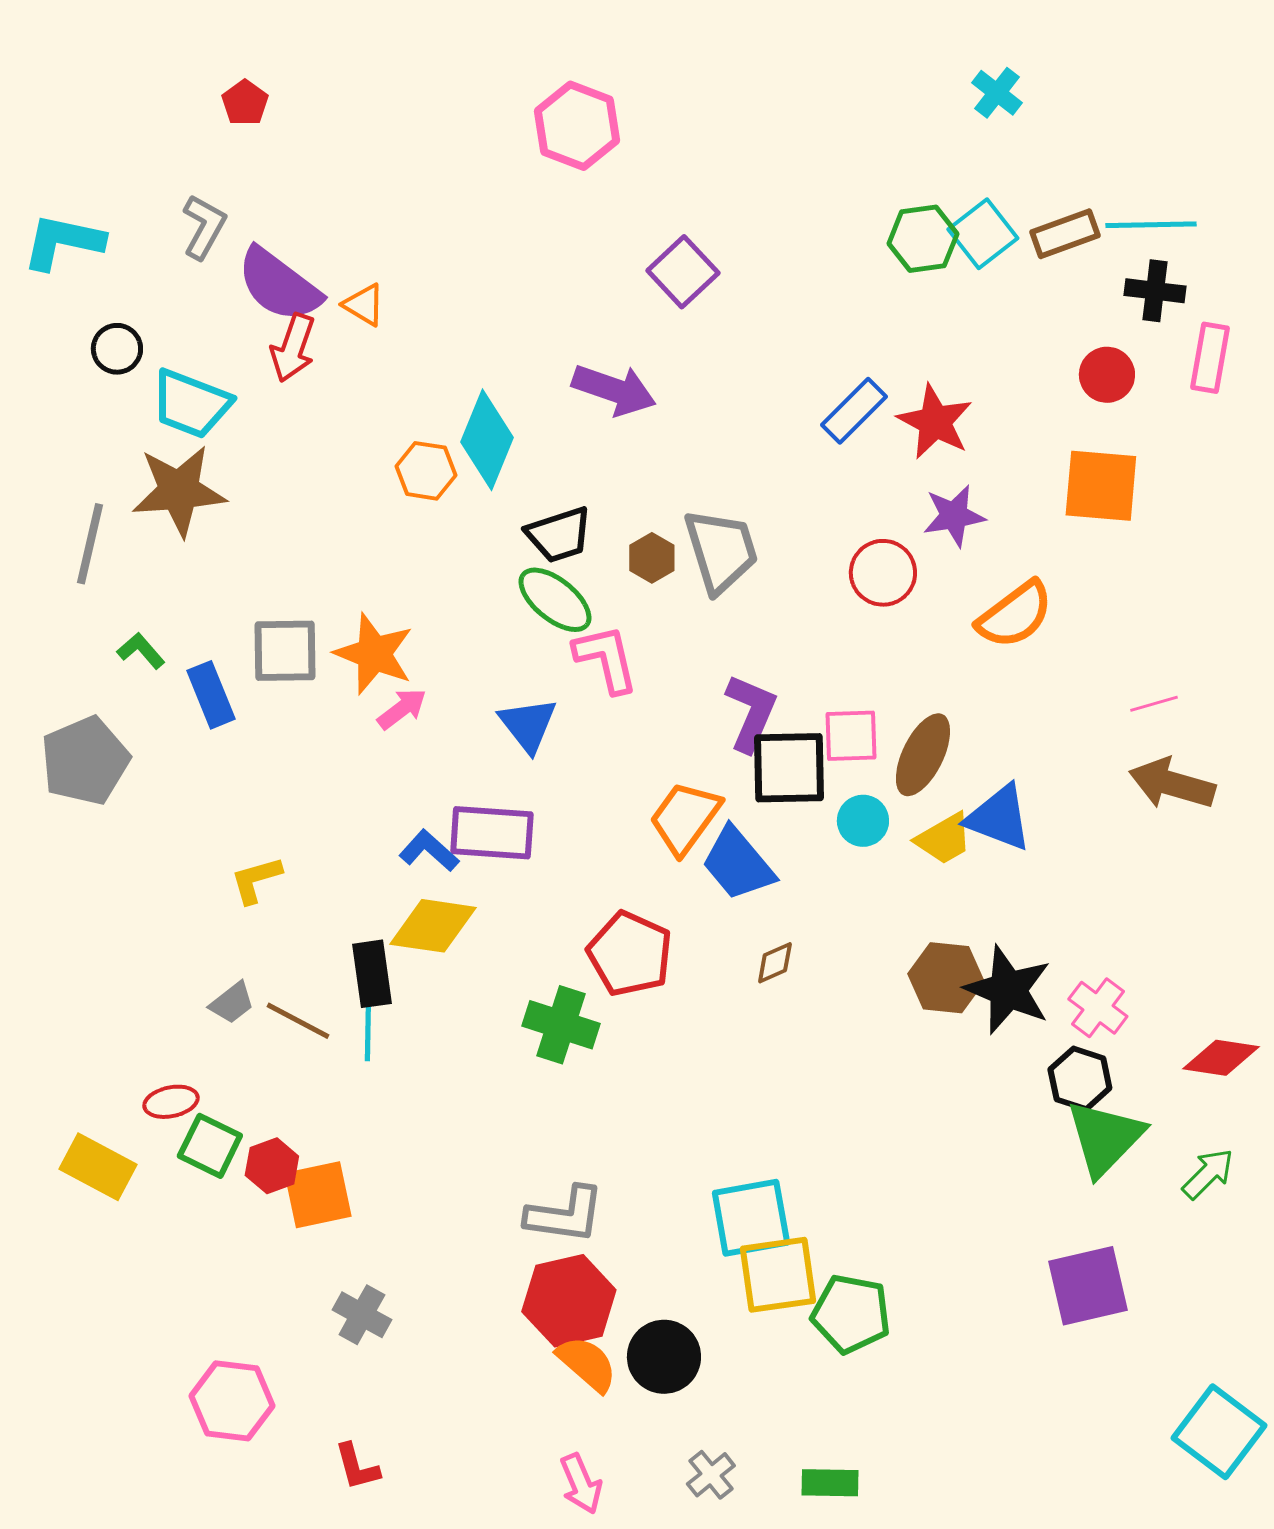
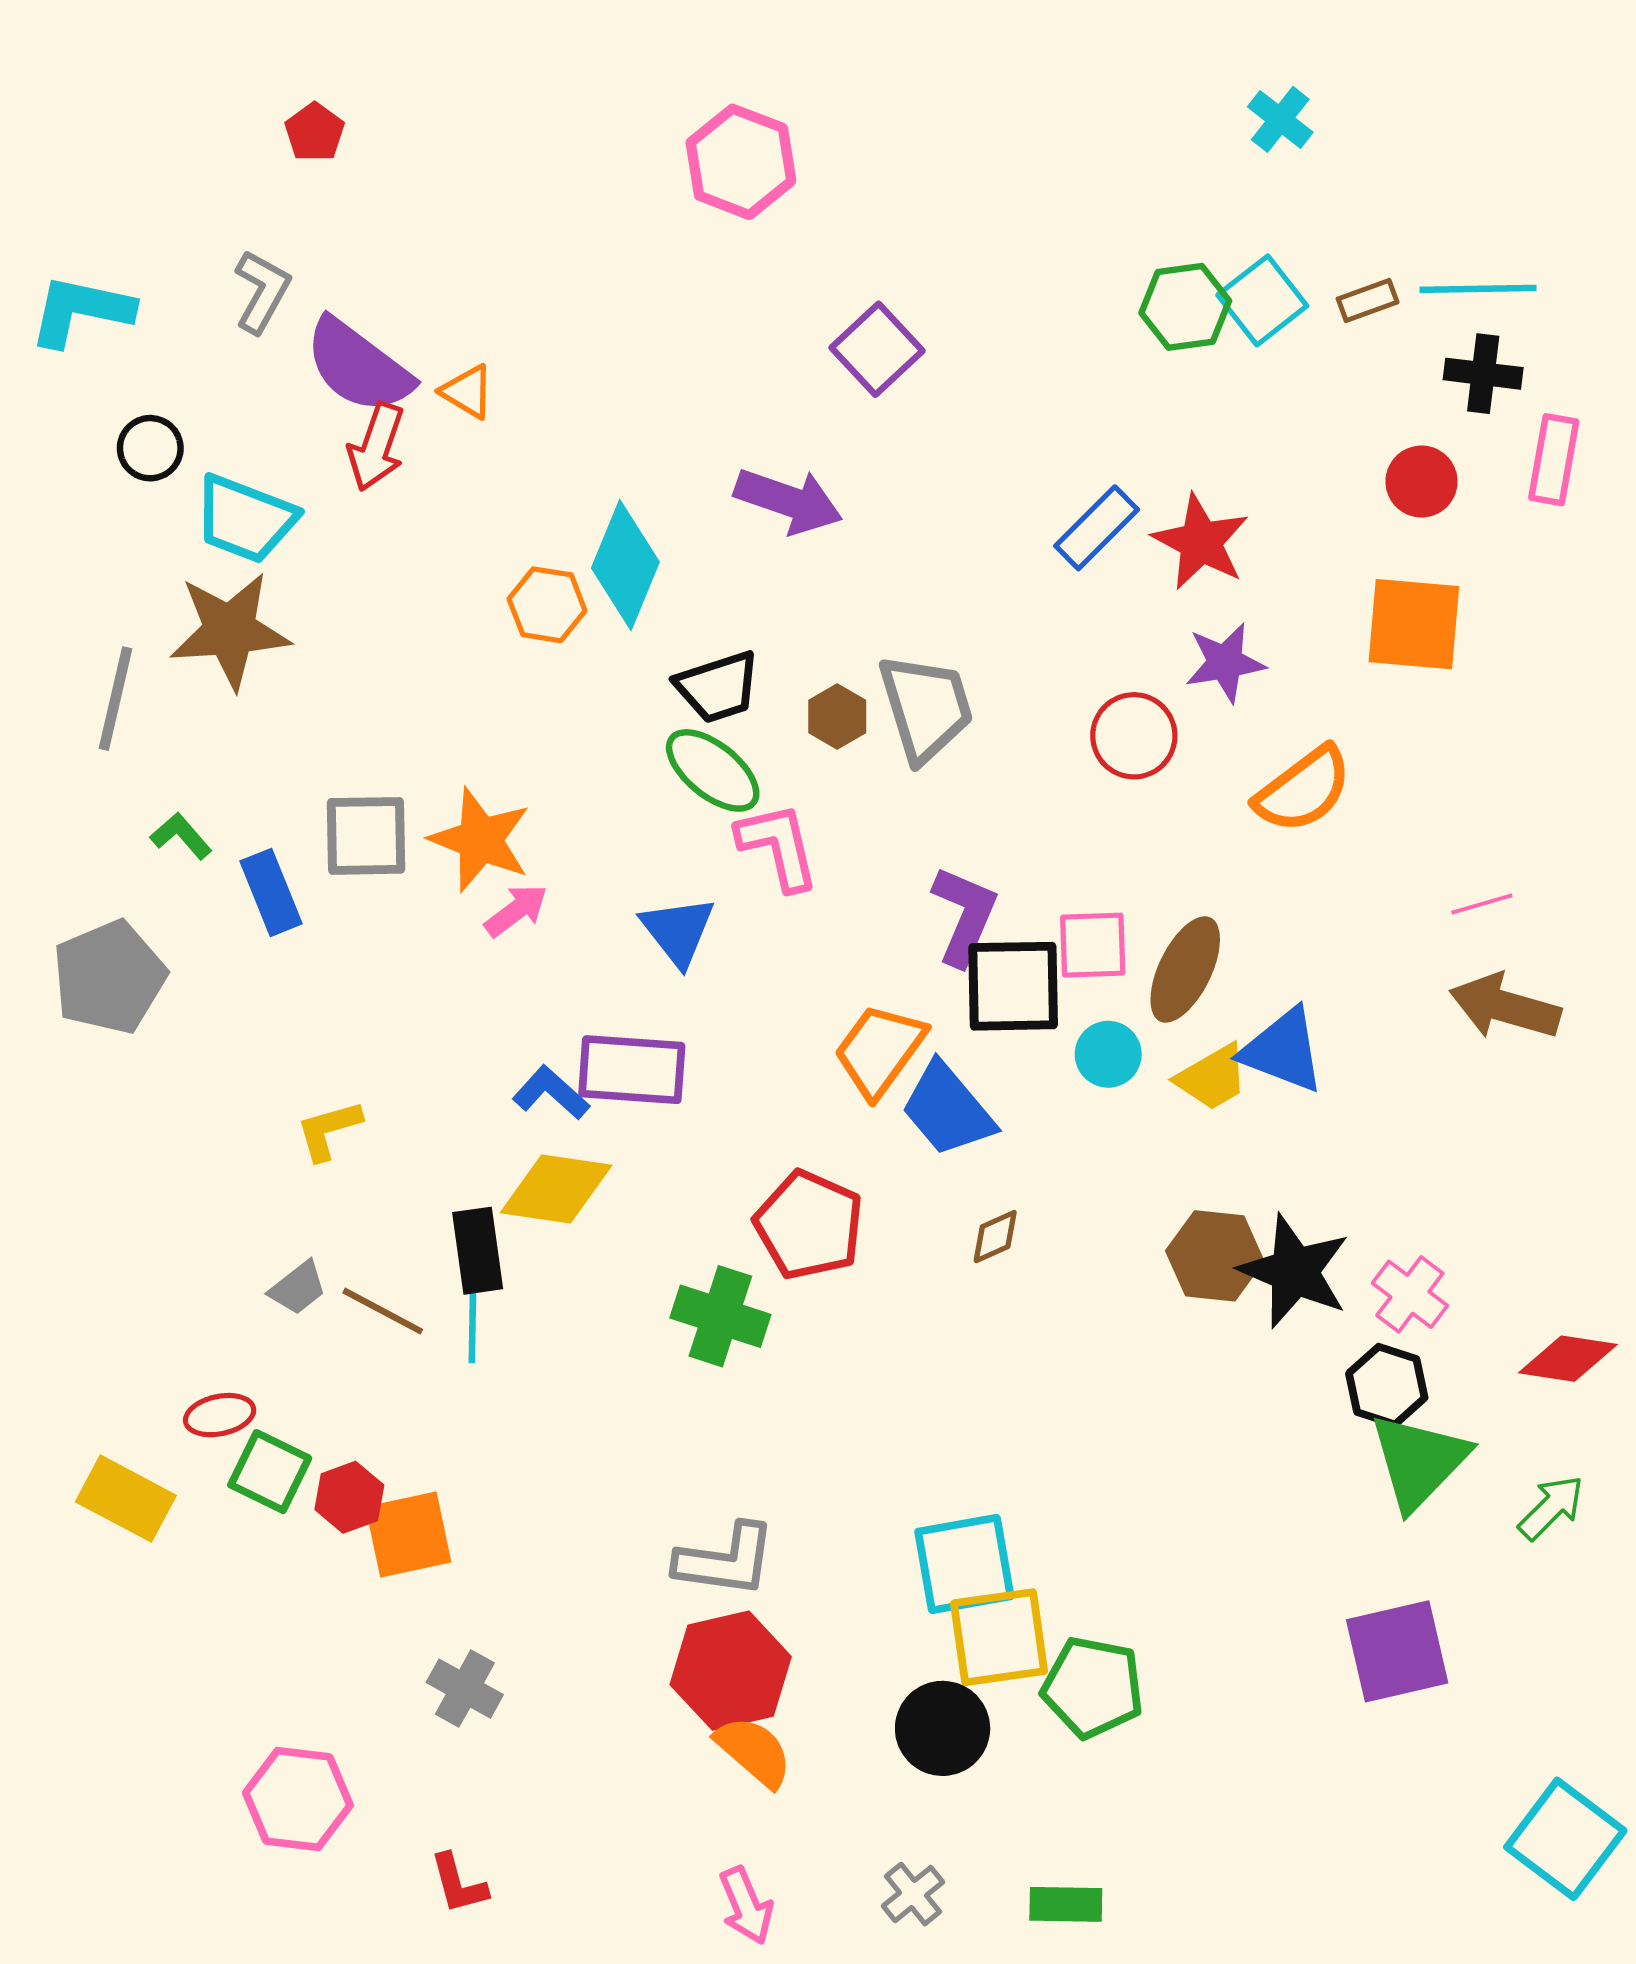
brown rectangle: (1065, 234) -> (1368, 300), size x0.7
black circle: (664, 1357) -> (943, 1728), moved

